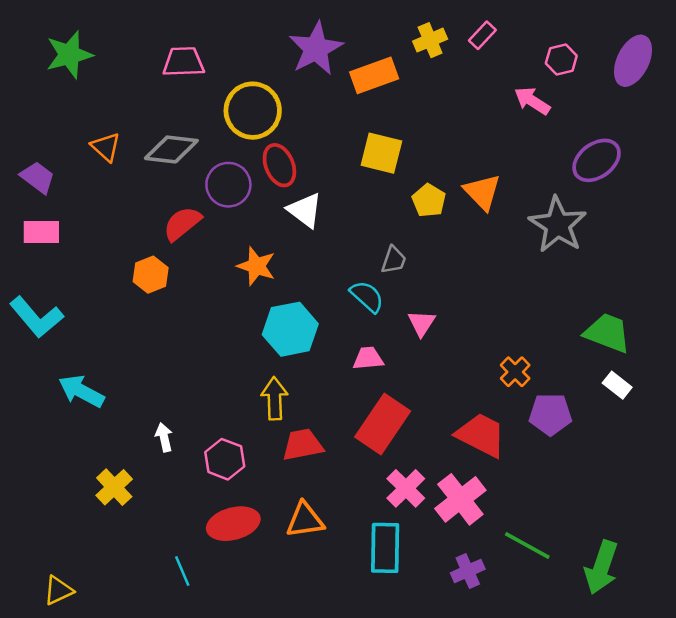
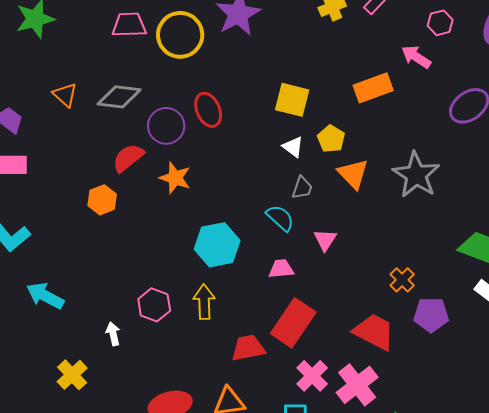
orange rectangle: (374, 75) -> (373, 88), moved
yellow circle: (253, 111) -> (180, 35), moved
orange triangle: (482, 192) -> (353, 174), moved
white triangle: (305, 210) -> (293, 147), moved, size x0.7
gray star: (558, 225) -> (416, 175), moved
orange star: (256, 266) -> (175, 178), moved
red trapezoid: (303, 445) -> (248, 348), moved
pink hexagon: (225, 459) -> (154, 305), moved

